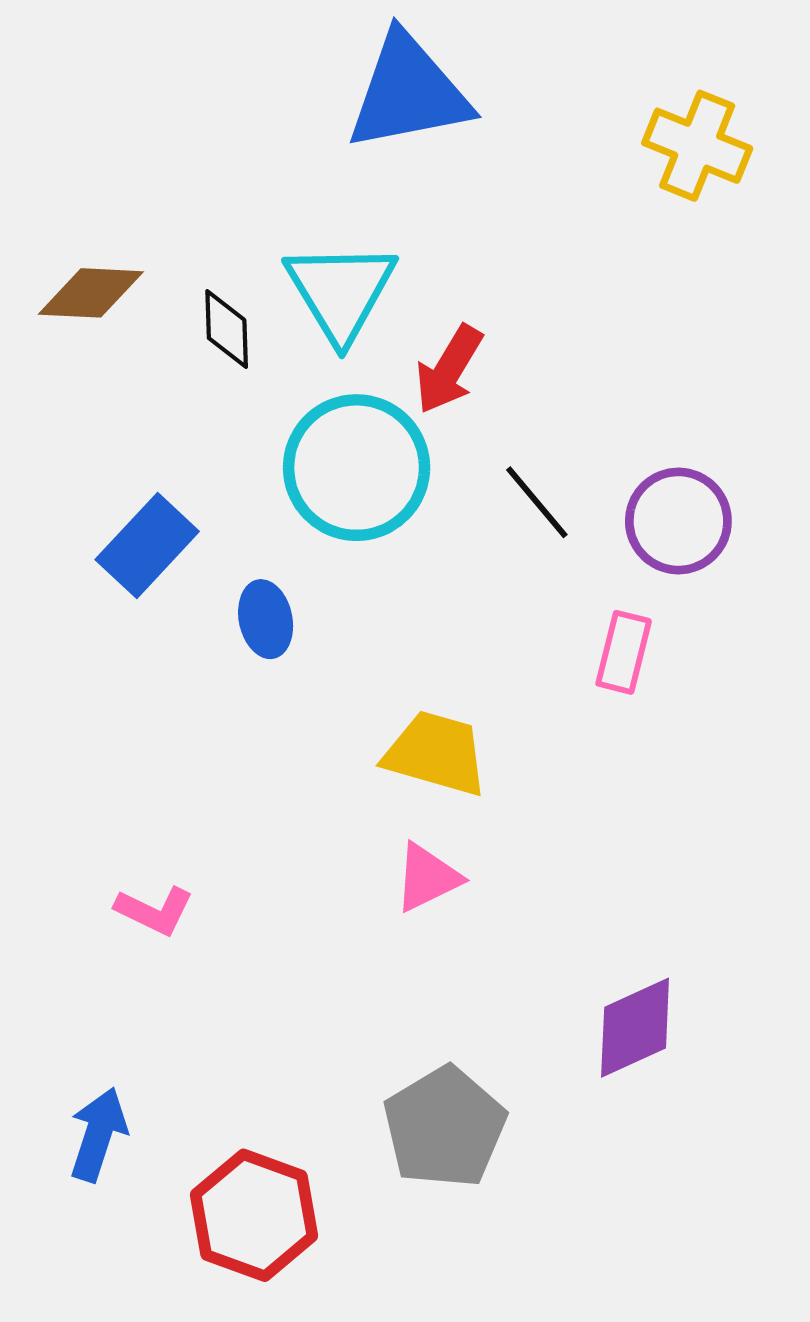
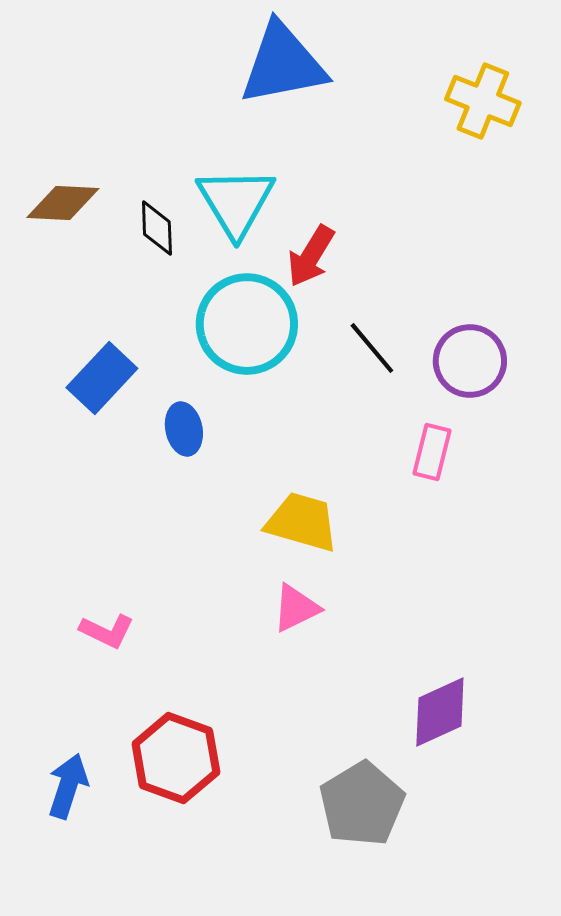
gray pentagon: (445, 1127) -> (362, 804), moved
red hexagon: (254, 1215) -> (176, 758), moved

